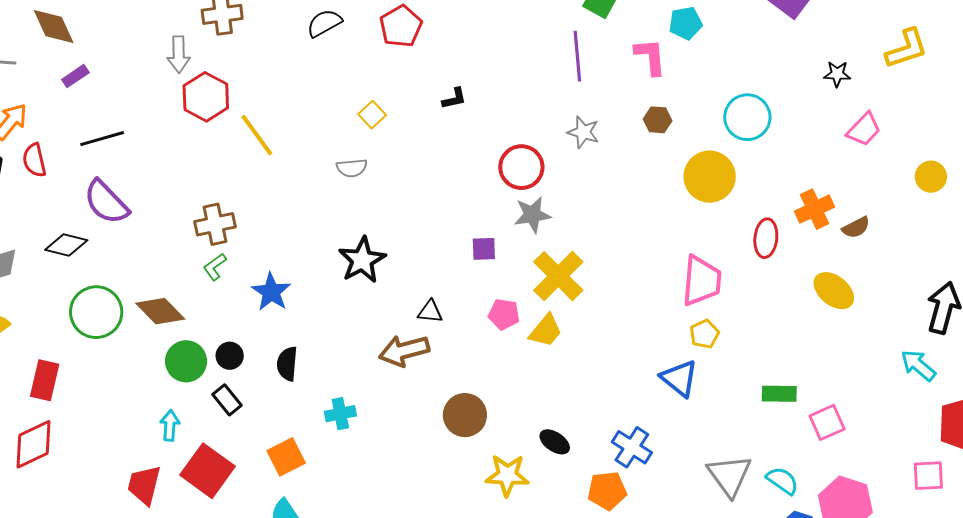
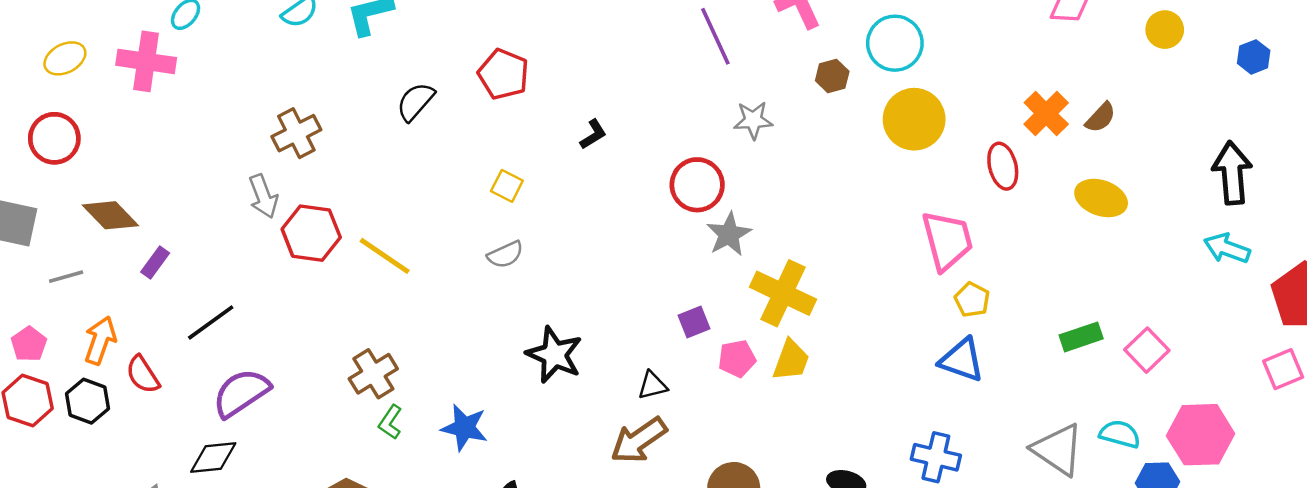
cyan circle: (747, 117) -> (895, 43), moved
purple semicircle: (106, 202) -> (241, 393), turned 120
purple square: (484, 249) -> (694, 322), moved

